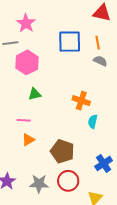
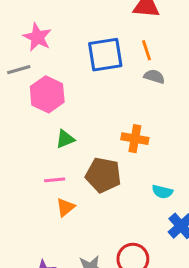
cyan semicircle: (93, 122) -> (162, 192), moved, turned -80
brown pentagon: (62, 151) -> (103, 175), moved

